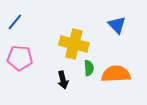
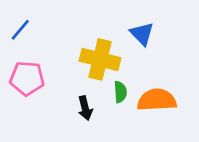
blue triangle: (117, 25) -> (142, 34), moved

